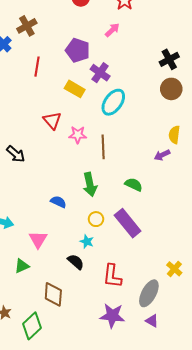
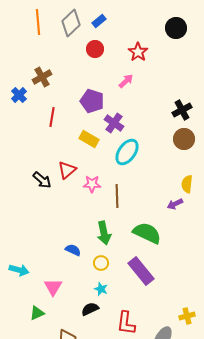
red triangle: (52, 120) -> (67, 170), turned 30
black arrow: (16, 154) -> (42, 180), moved
green semicircle: (134, 185) -> (147, 233), size x1.6
yellow circle: (96, 219) -> (101, 263), moved
black semicircle: (76, 262) -> (90, 309), turned -66
yellow cross: (174, 269) -> (187, 316), turned 35

